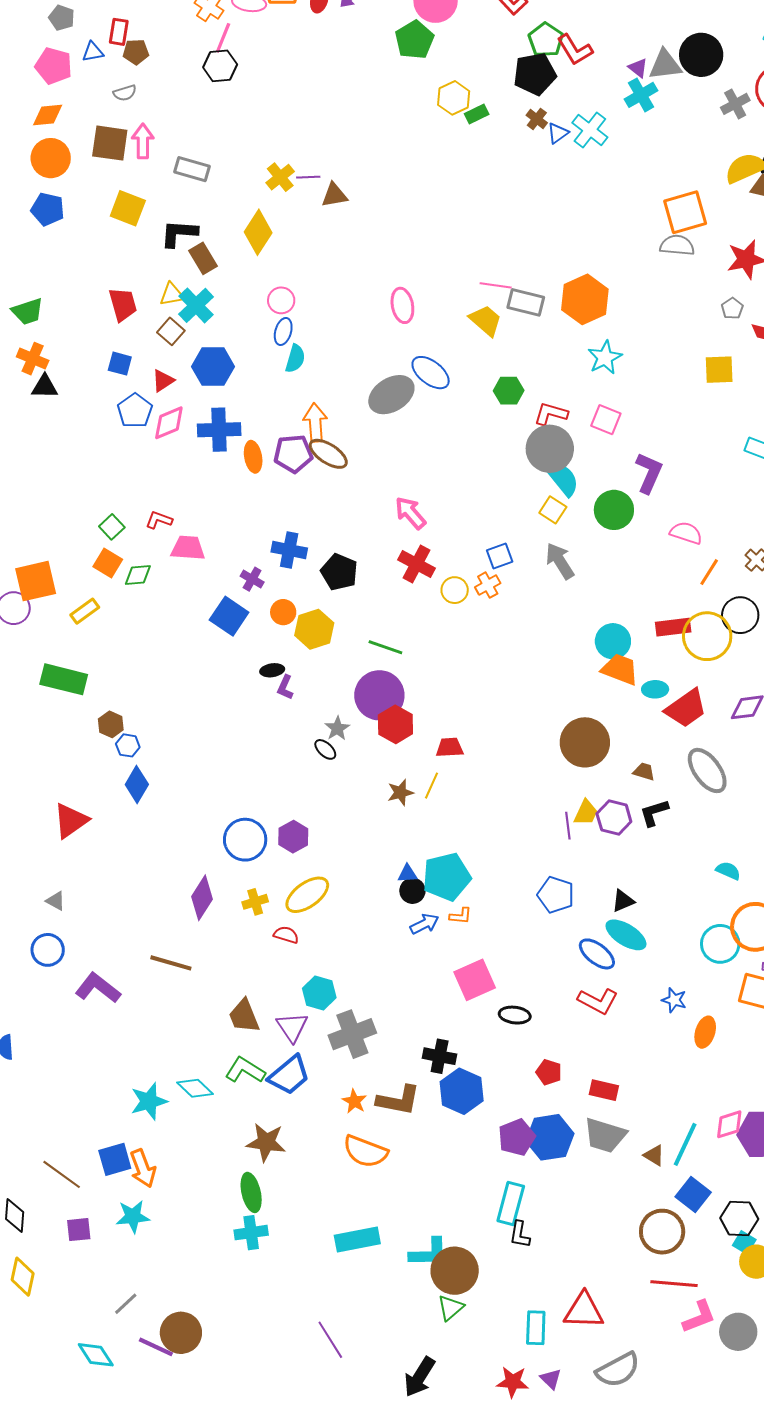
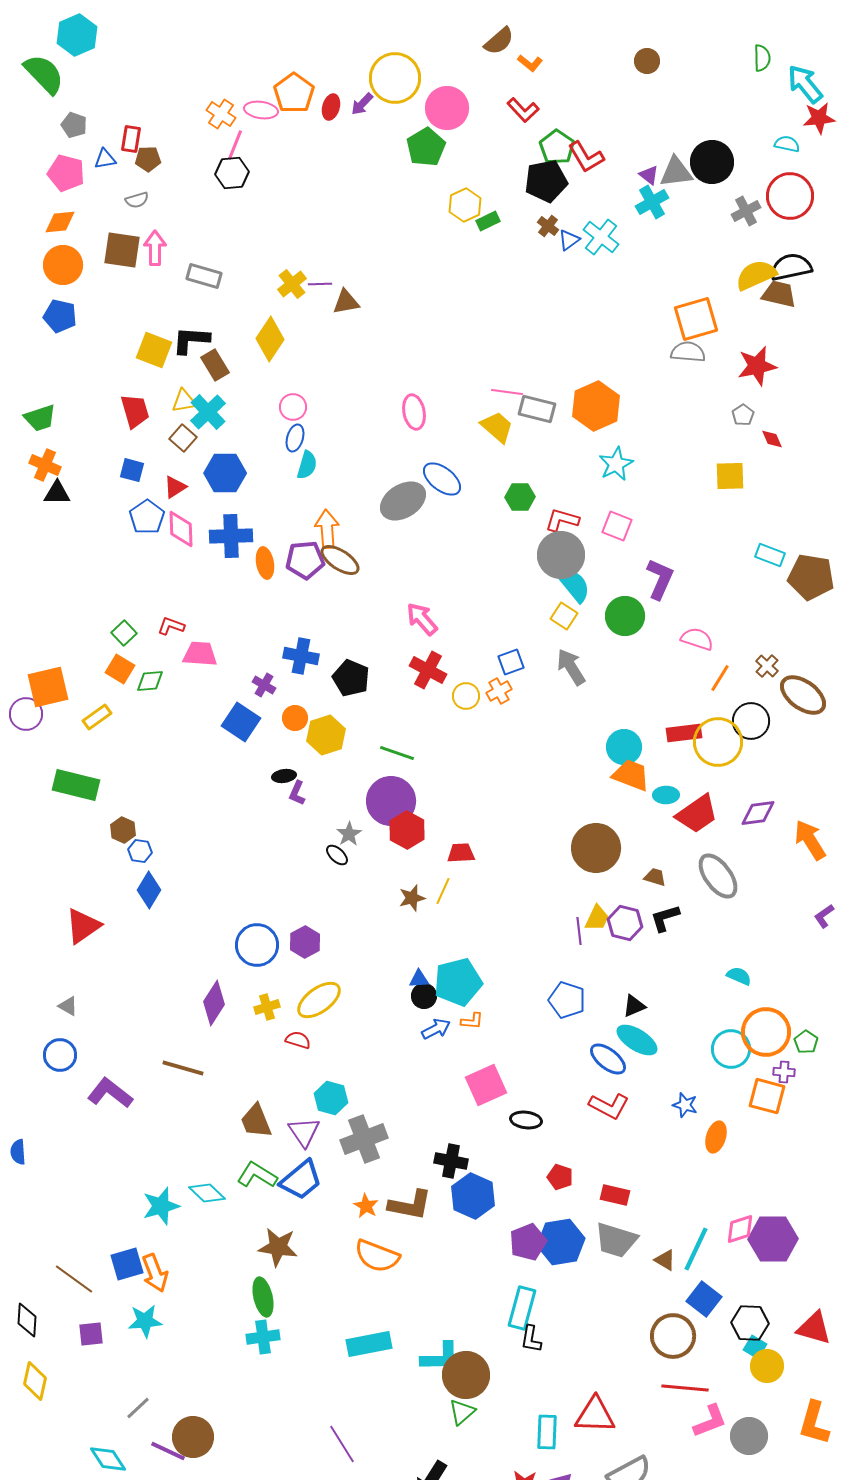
yellow square: (128, 208) -> (154, 350), moved
pink diamond: (169, 423) -> (181, 529), turned -69

